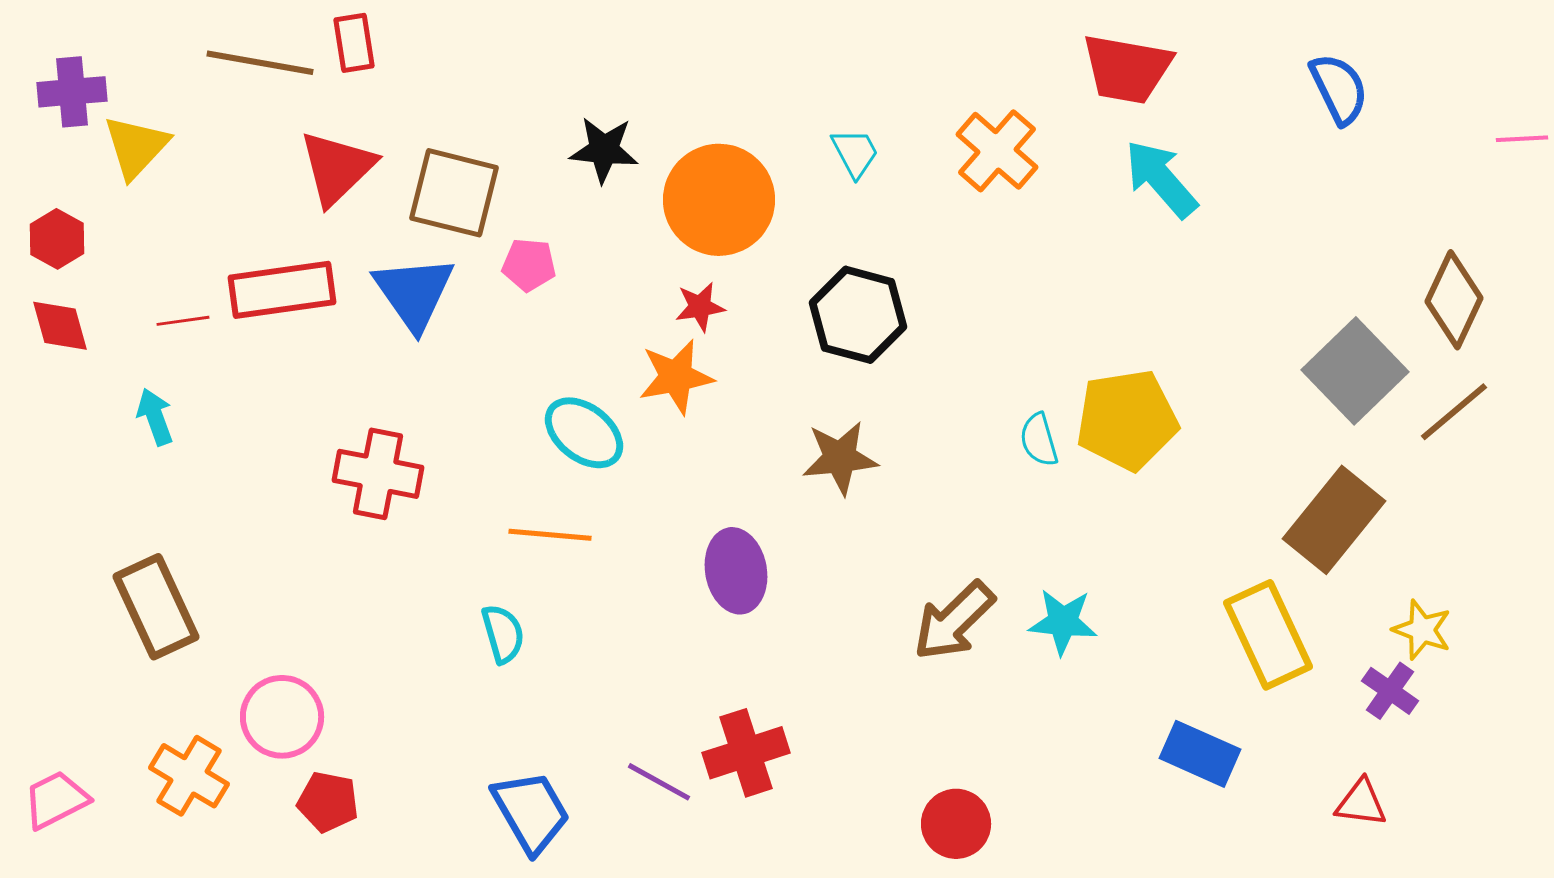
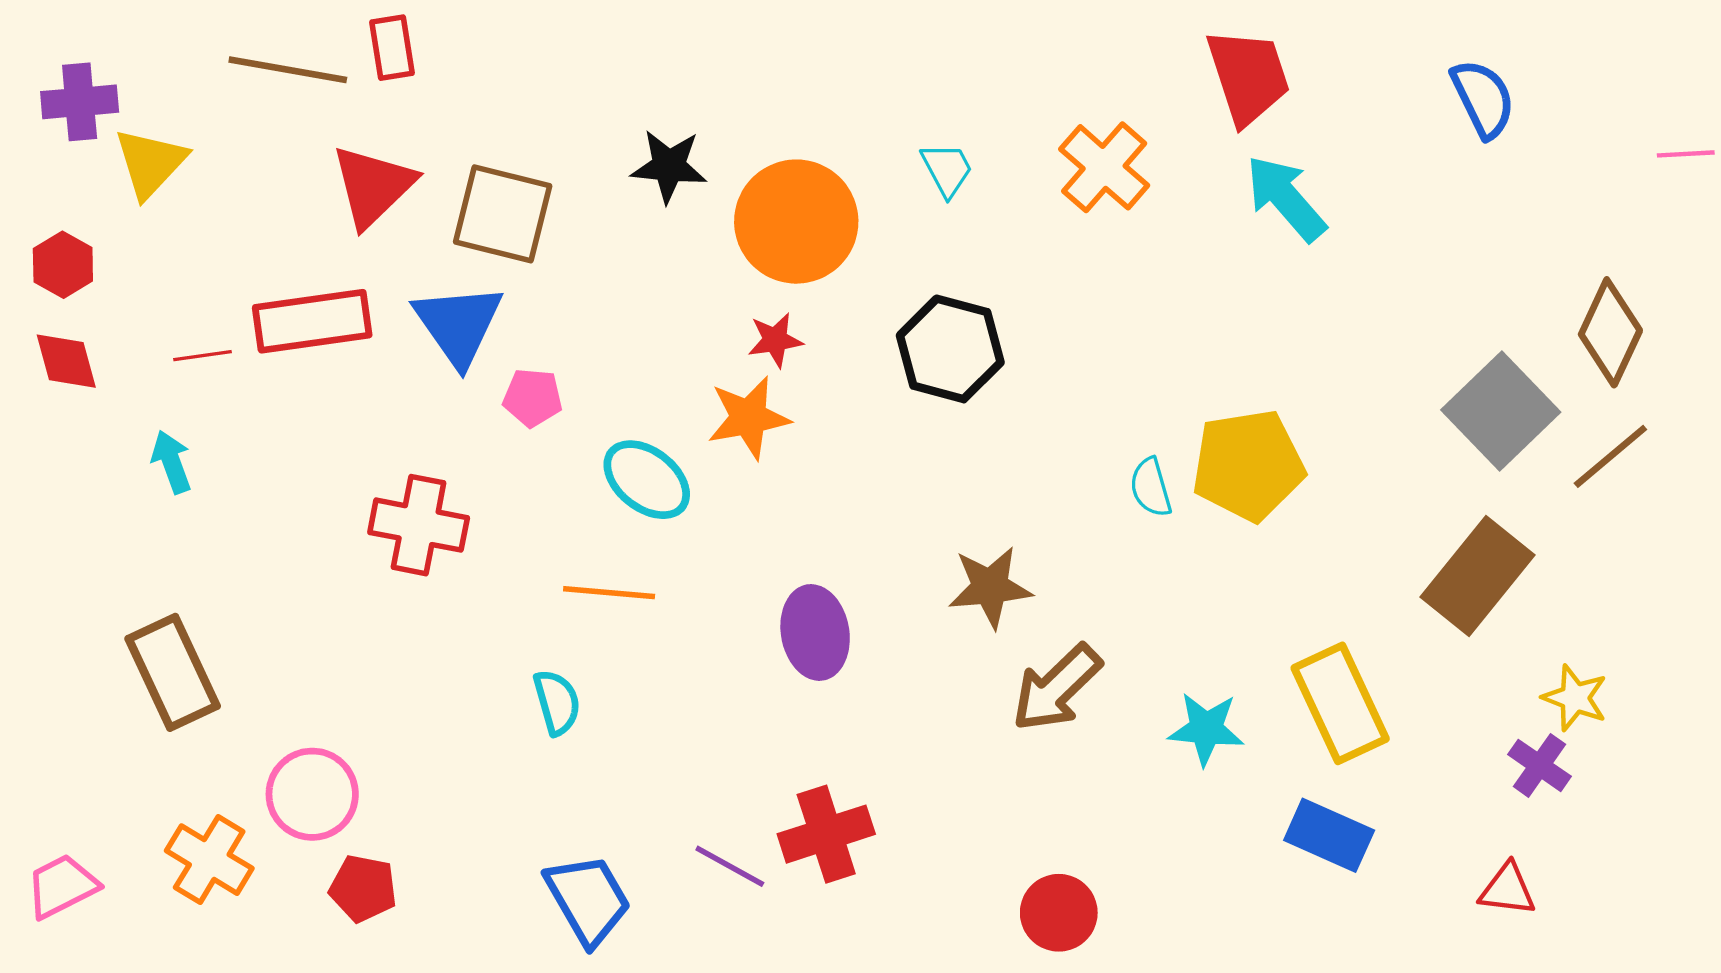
red trapezoid: (1127, 69) -> (1248, 76), turned -118
pink pentagon: (529, 265) -> (533, 398), moved
brown star: (840, 458) -> (990, 587), moved
cyan star: (1063, 622) -> (1206, 729), moved
yellow rectangle: (1268, 635) -> (1340, 703), moved

